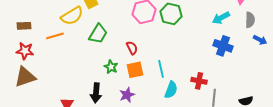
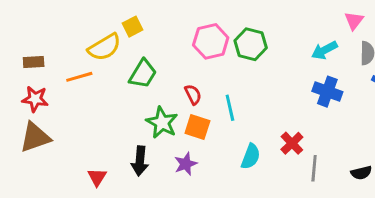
green star: (111, 67) -> (162, 123), size x1.5
cyan line: (161, 69) -> (230, 108), moved
orange square: (135, 70) -> (197, 127), turned 30
red cross: (199, 81) -> (292, 143), turned 35

